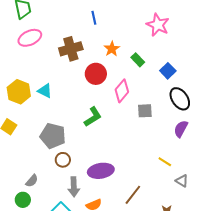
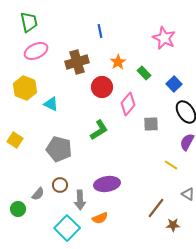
yellow hexagon: (19, 92) -> (25, 88), moved
brown circle: (63, 160) -> (60, 185), moved
yellow line: (165, 162) -> (171, 165), moved
brown line: (133, 195) -> (156, 208), moved
green circle: (23, 200) -> (18, 209), moved

